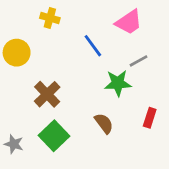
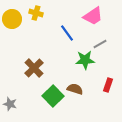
yellow circle: (17, 53) -> (12, 19), moved
brown semicircle: (104, 123) -> (75, 89), turned -35
green square: (54, 136) -> (53, 96), moved

